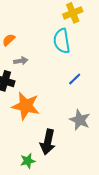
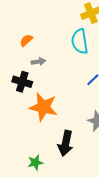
green star: (28, 161) -> (35, 162), moved

